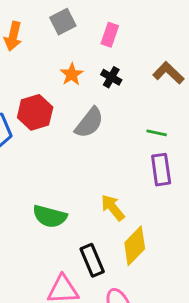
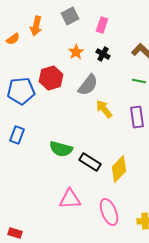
green line: (157, 133) -> (139, 81), moved
yellow arrow: (113, 208) -> (104, 109), moved
black rectangle: (92, 260) -> (90, 162), moved, turned -35

